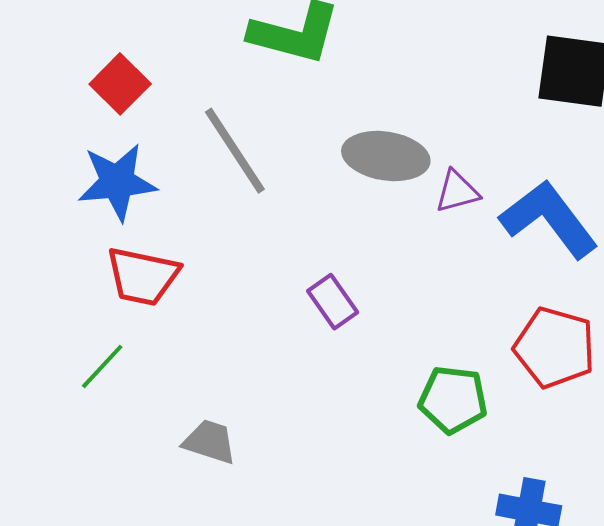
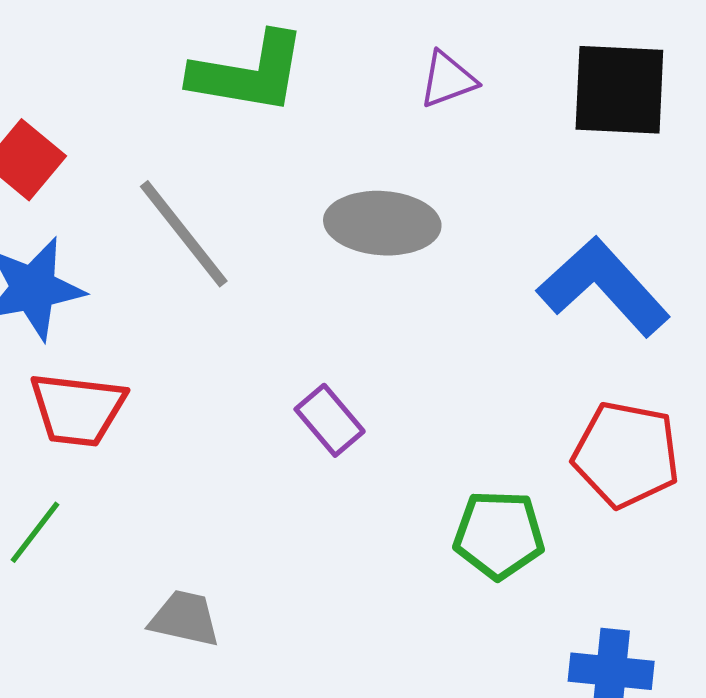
purple triangle: (457, 192) -> (448, 80), moved

